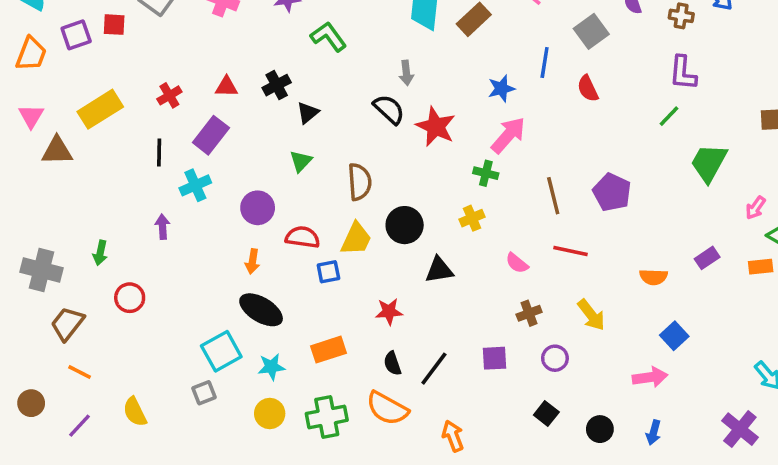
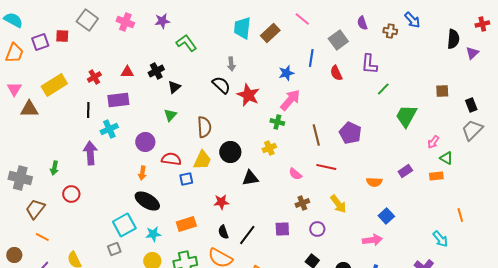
purple L-shape: (683, 73) -> (369, 64), moved
purple rectangle: (211, 135) -> (118, 100), turned 45
purple arrow: (163, 227) -> (90, 153), size x1.6

